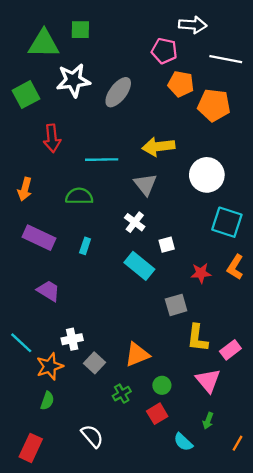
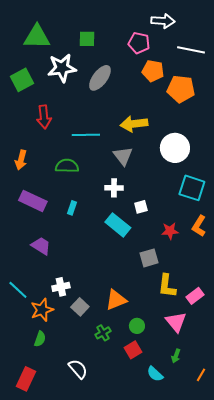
green square: (80, 30) -> (87, 39), moved
white cross: (135, 222) -> (114, 188), turned -36

